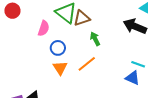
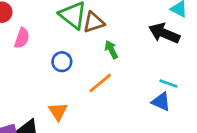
pink semicircle: (44, 28) -> (22, 38), moved
orange triangle: (60, 68) -> (58, 112), moved

